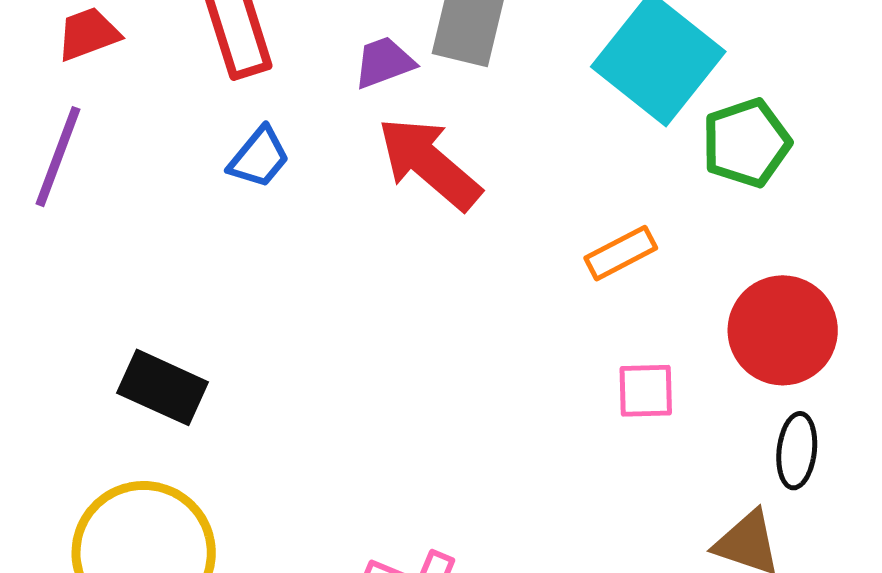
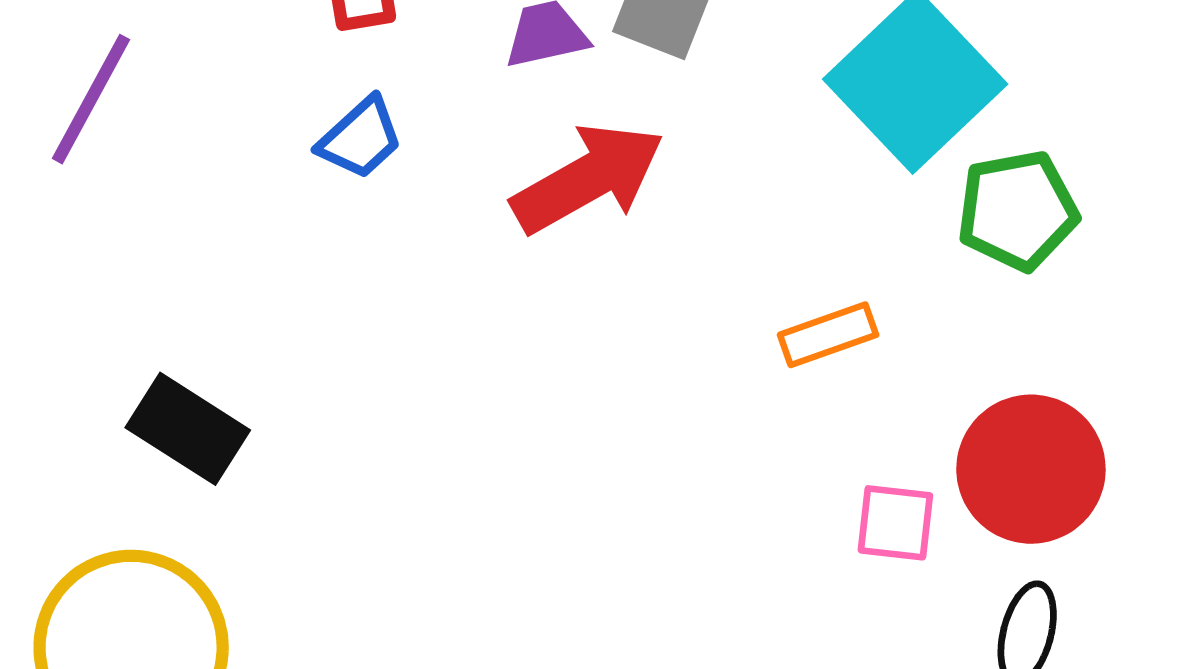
red arrow: (429, 163) -> (588, 178), turned 102
pink square: (646, 391) -> (895, 523), moved

